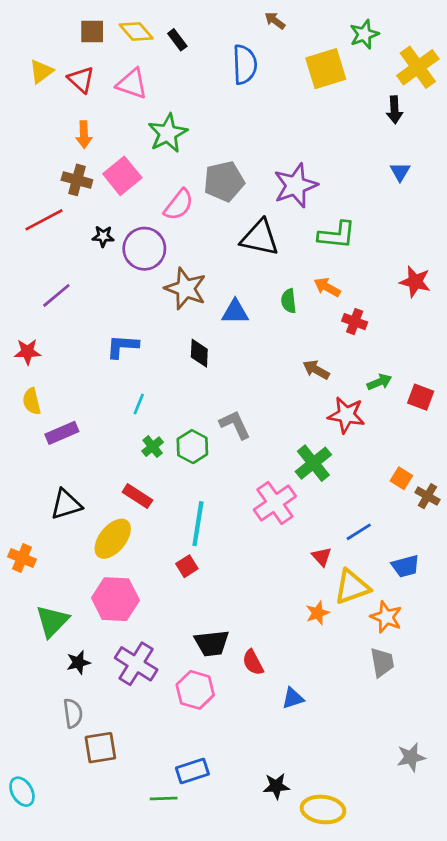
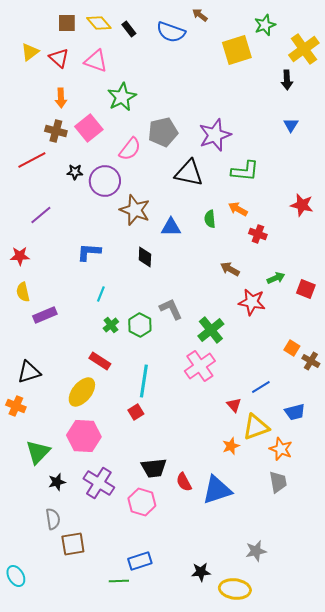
blue semicircle: (245, 65) -> (171, 32), moved, turned 112
green cross: (313, 463) -> (211, 330), moved
black triangle: (66, 504) -> (29, 372), moved
blue triangle: (293, 698) -> (217, 490), moved, size x1.8
gray star: (411, 757) -> (256, 551), moved

